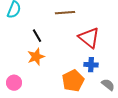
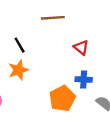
red triangle: (89, 38) -> (81, 47), size x0.6

